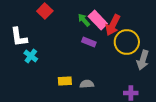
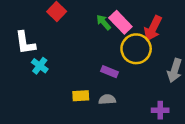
red arrow: (113, 25) -> (153, 28), moved
purple rectangle: (89, 42) -> (110, 72), moved
yellow circle: (127, 42) -> (136, 49), moved

